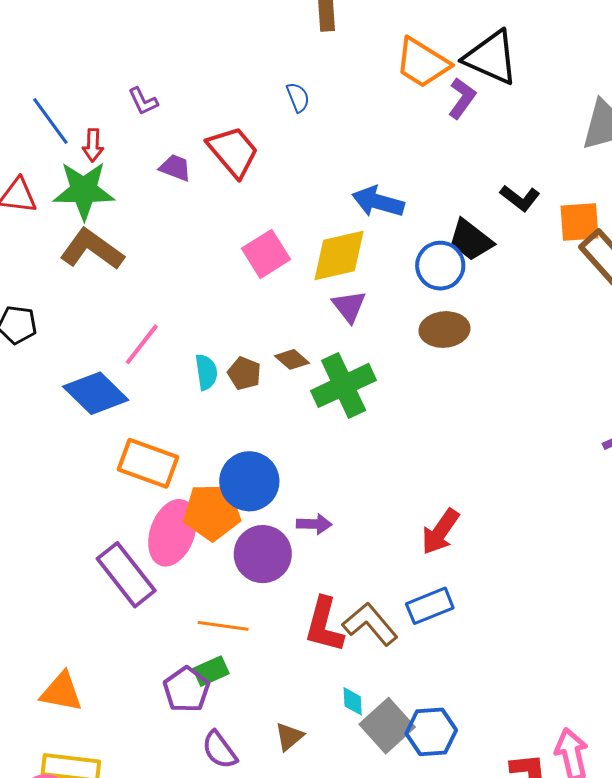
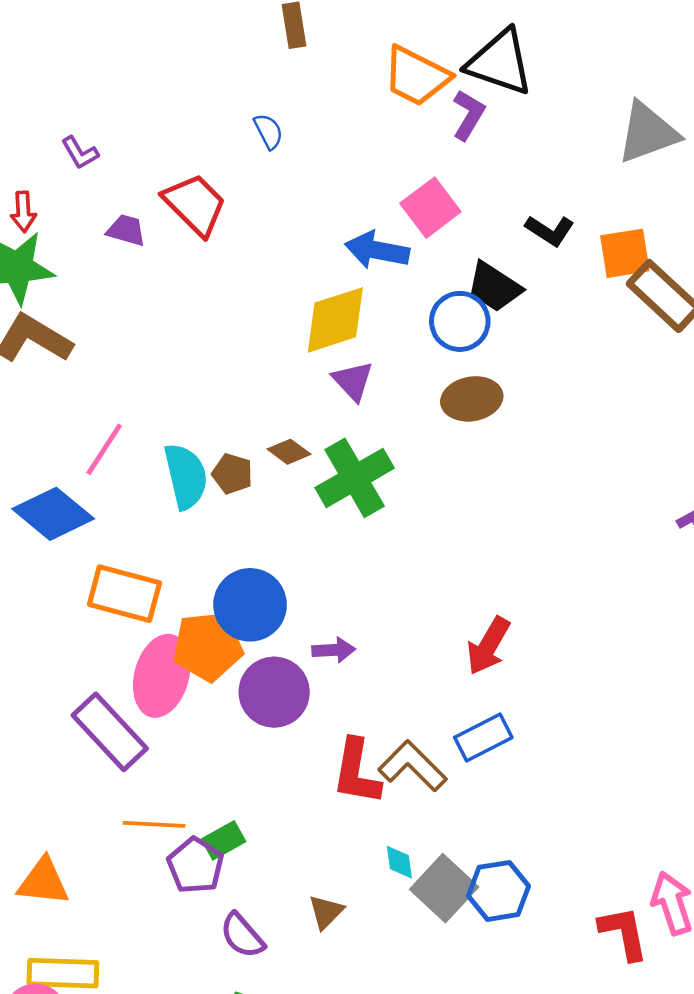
pink square: (266, 254) -> (430, 208), moved
cyan semicircle: (206, 372) -> (186, 476), size x1.5
orange line: (223, 626) -> (154, 824), moved

